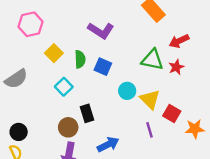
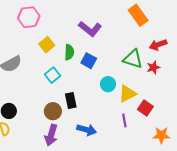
yellow triangle: (150, 99) -> (127, 94), turned 42
orange star: (195, 129) -> (161, 135), moved
blue arrow: (108, 144) -> (87, 130), turned 36

